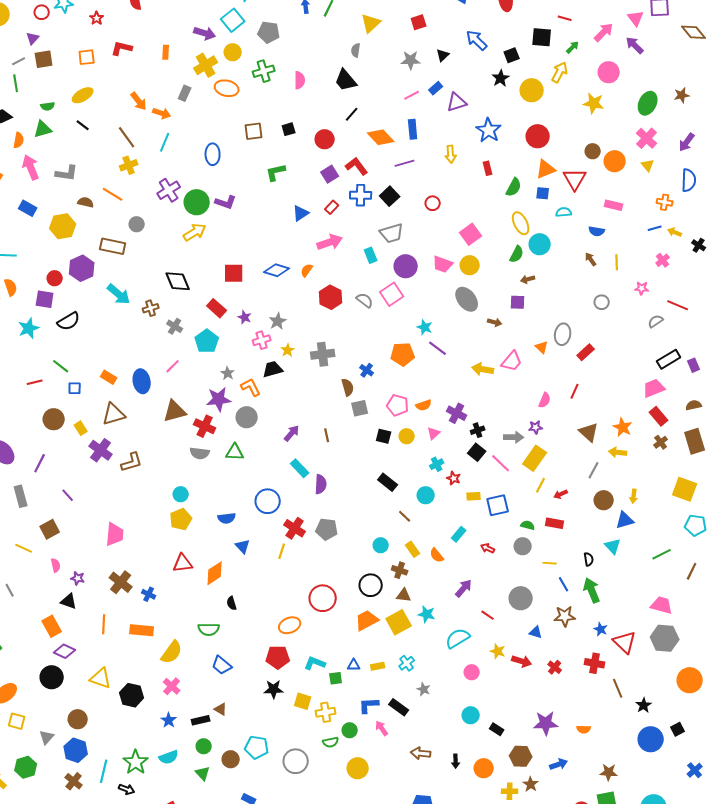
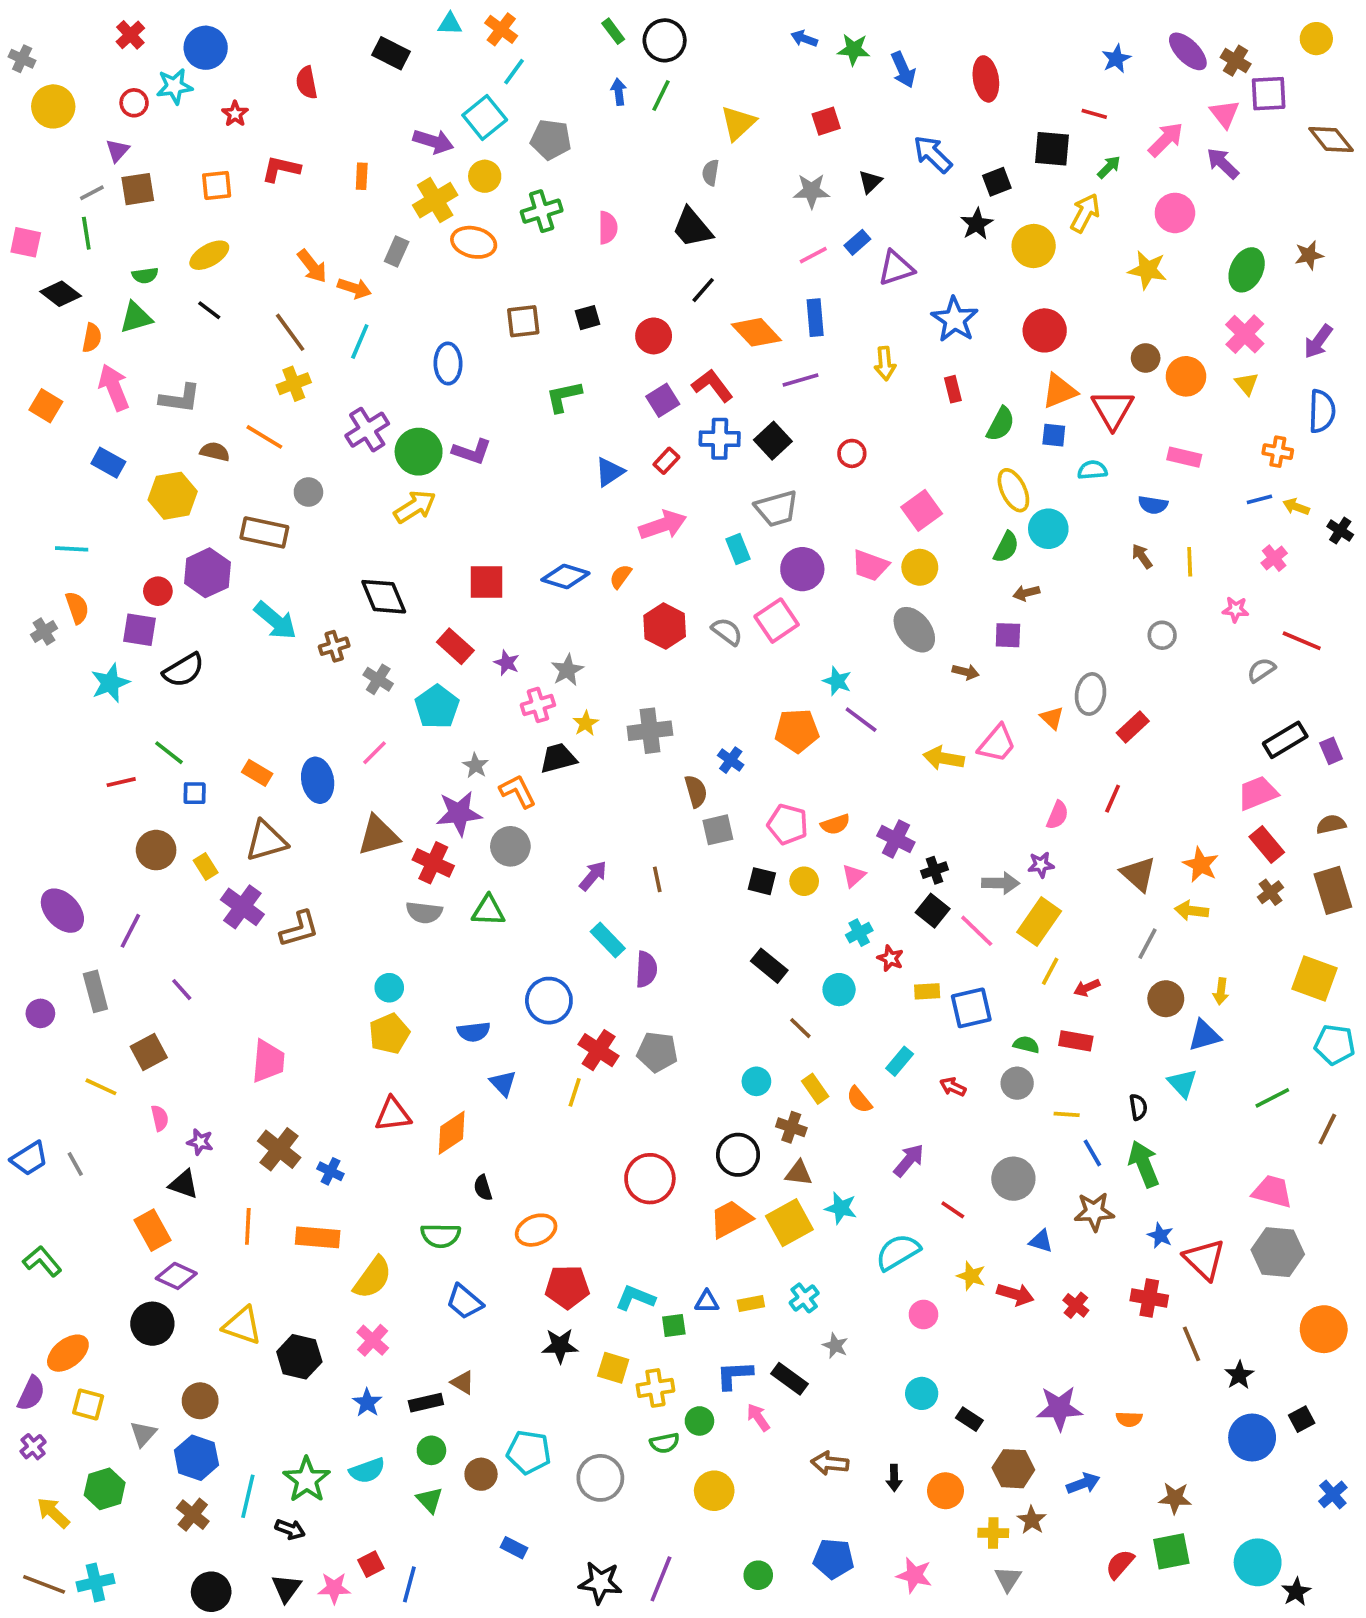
orange ellipse: (290, 625) -> (536, 1230), moved

